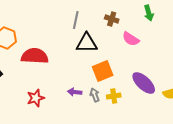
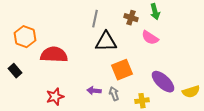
green arrow: (149, 13) -> (155, 12), moved
yellow cross: (114, 96) -> (142, 101), moved

